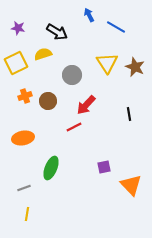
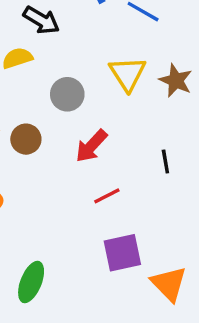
red line: (74, 127) -> (107, 196), moved
purple square: (104, 167) -> (122, 253), size x1.6
green ellipse: (51, 168) -> (31, 282), moved

